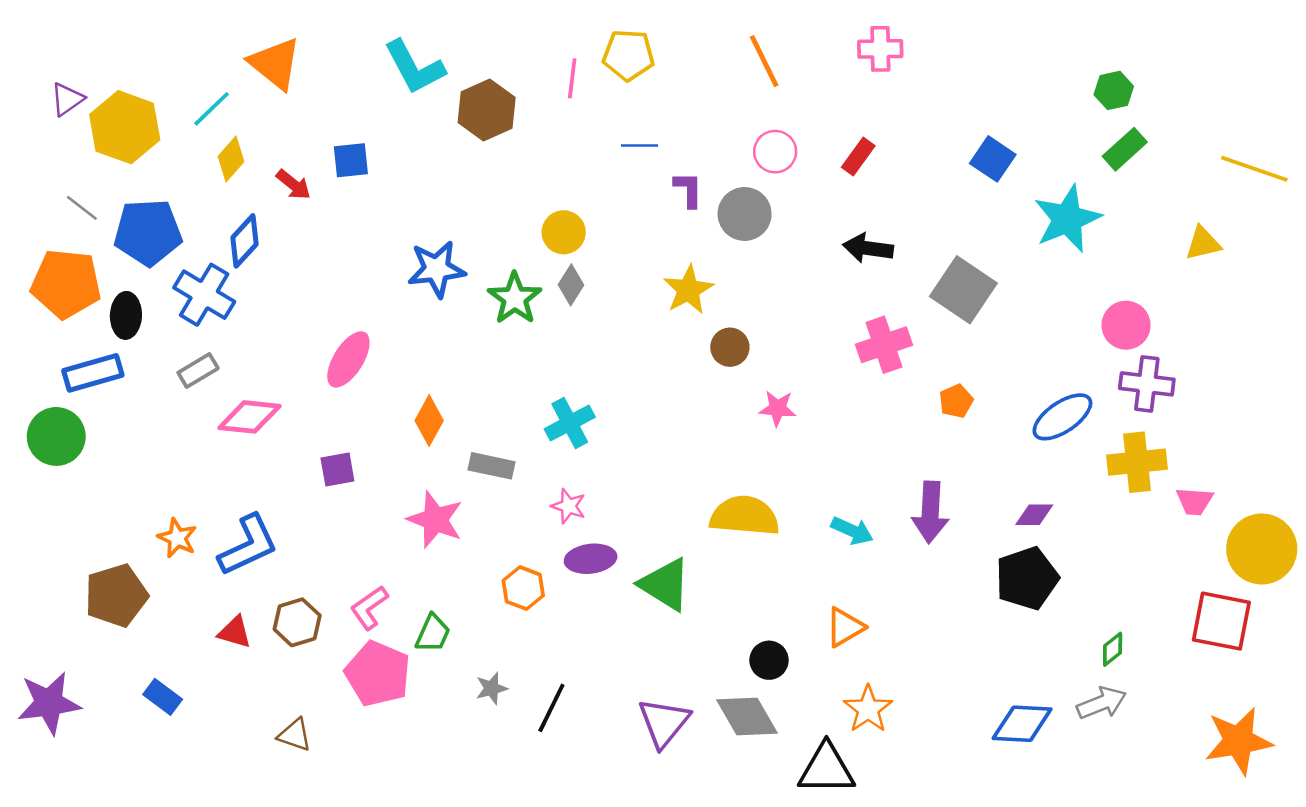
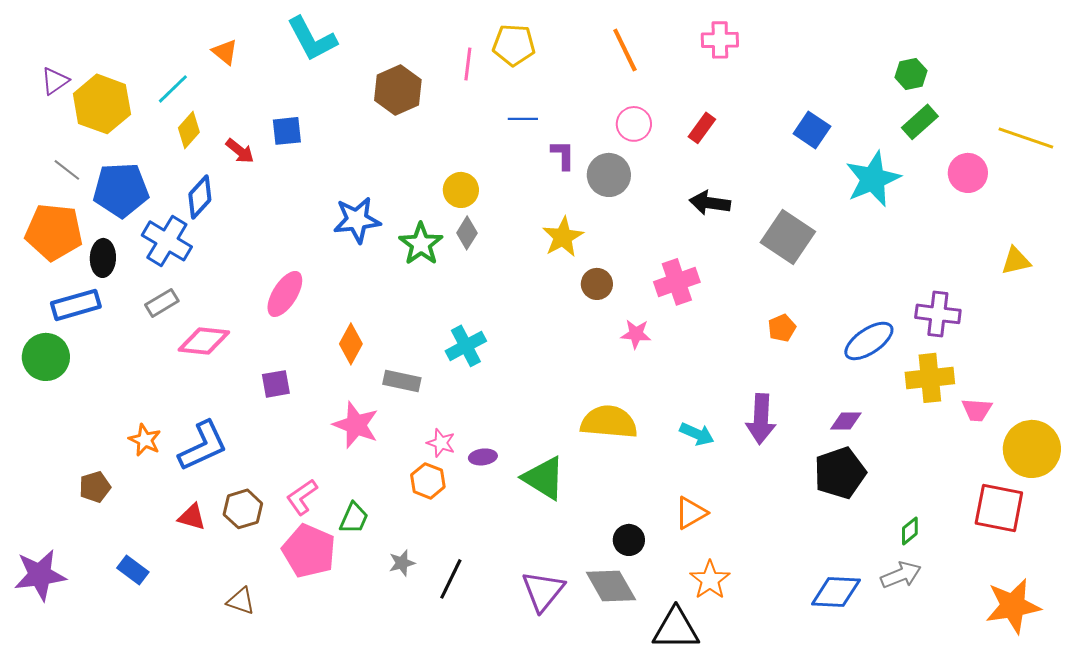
orange triangle: (275, 64) -> (225, 52), size x0.6
cyan L-shape: (414, 67) -> (312, 39), moved
yellow triangle: (1203, 243) -> (1016, 261), moved
pink circle: (1126, 325) -> (968, 173), moved
pink cross: (884, 345) -> (677, 282), moved
pink star: (569, 506) -> (441, 443), moved
purple ellipse: (591, 559) -> (483, 457), size x0.7
brown pentagon: (116, 595) -> (95, 487), size x0.6

